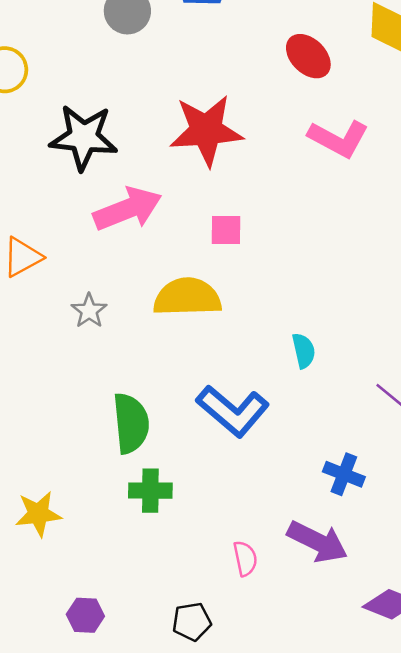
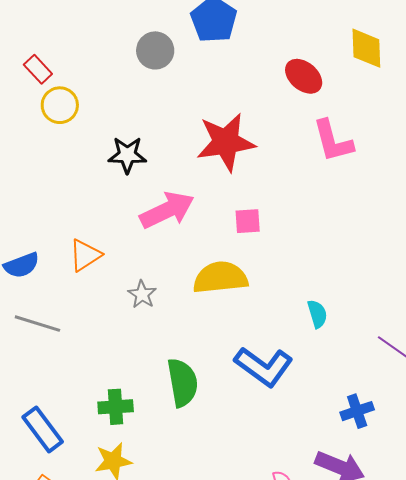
black star: (83, 137) -> (127, 155), size x0.7
pink L-shape: (338, 139) -> (333, 141), turned 51
blue cross: (344, 474) -> (357, 411), turned -36
green cross: (150, 491) -> (116, 407), moved

